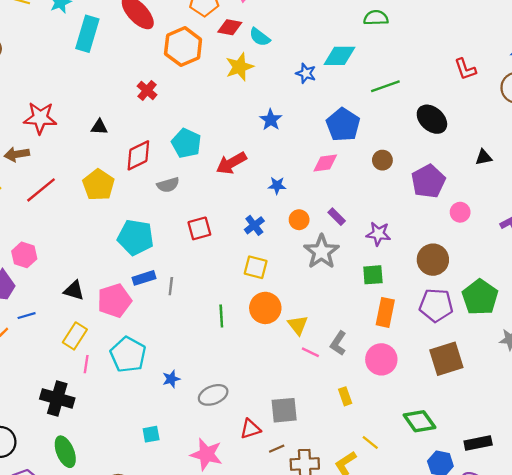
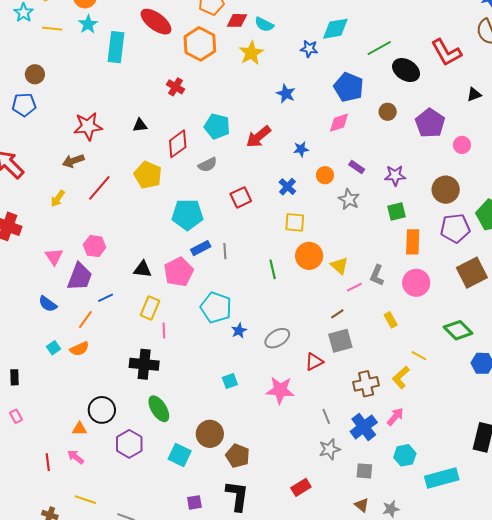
red L-shape: (465, 69) -> (446, 52), moved, size x1.5
black ellipse: (432, 119) -> (406, 70), moved
gray star: (321, 252) -> (349, 199), size x0.7
pink line: (310, 352) -> (354, 287), turned -42
cyan pentagon: (128, 355) -> (216, 307), moved
brown line: (277, 449) -> (337, 314), moved

